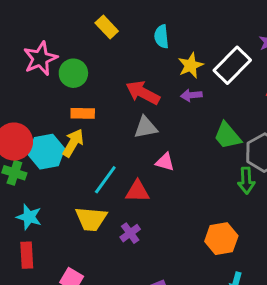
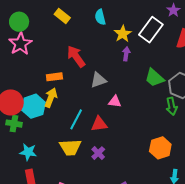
green circle: (73, 73) -> (19, 22), moved
red arrow: (143, 93) -> (76, 56), moved, turned 35
purple arrow: (191, 95) -> (126, 54), turned 112

